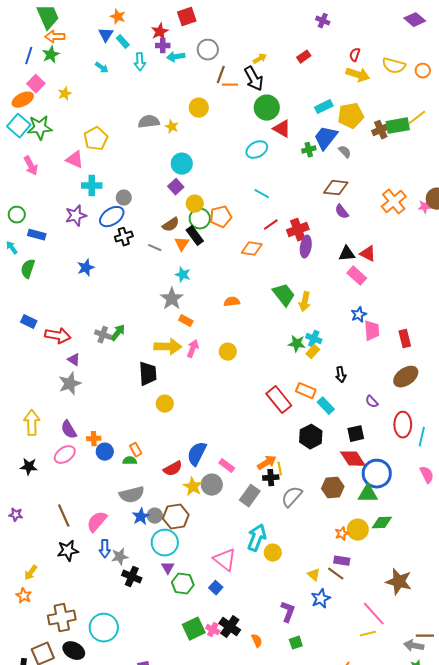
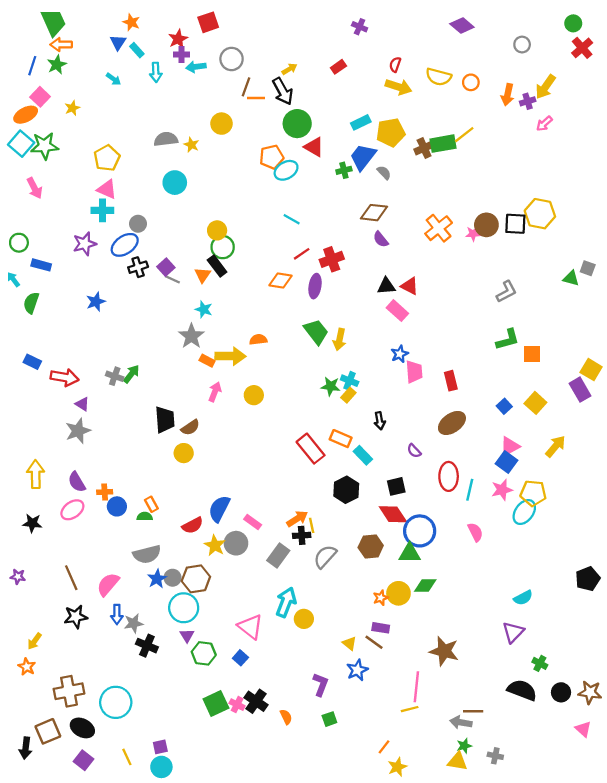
pink triangle: (75, 160) -> (107, 189), moved
cyan circle: (182, 164) -> (175, 183), moved
purple square: (176, 187) -> (166, 267), moved
orange pentagon: (221, 217) -> (272, 157), moved
brown semicircle: (171, 225) -> (190, 427), moved
purple ellipse: (306, 247) -> (315, 286), moved
yellow arrow: (168, 347) -> (230, 356), moved
pink line: (374, 614) -> (416, 687), turned 48

